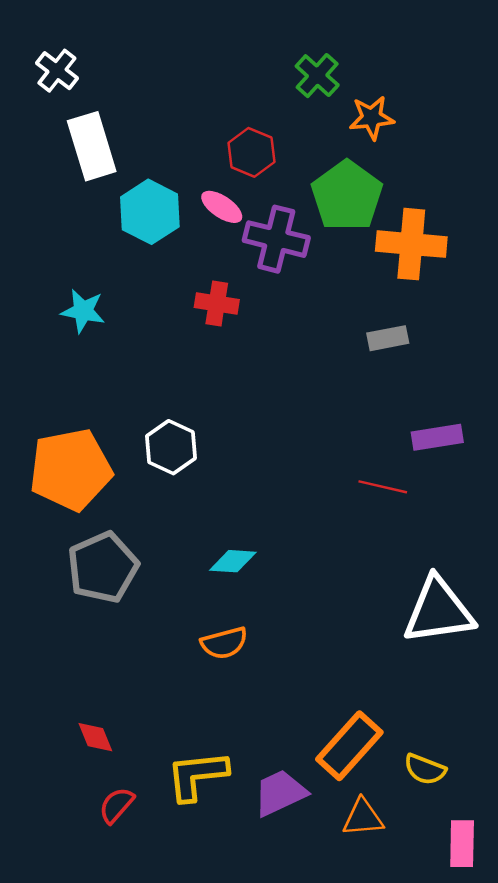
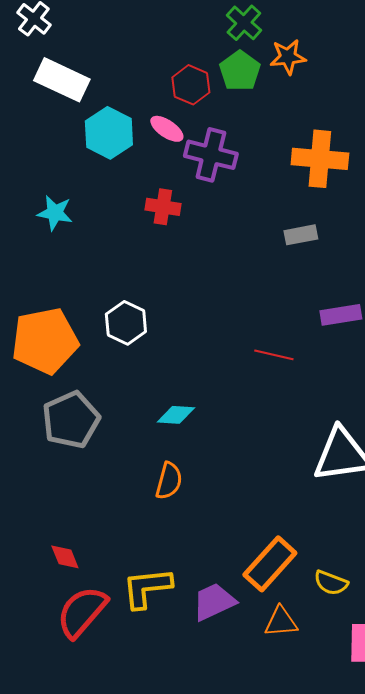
white rectangle: (92, 146) -> (62, 80), turned -48
green pentagon: (347, 196) -> (240, 71), moved, size x0.7
red line: (383, 487) -> (274, 355), moved
orange semicircle: (224, 643) -> (169, 481), turned -60
red semicircle: (116, 805) -> (82, 612), size x1.8

